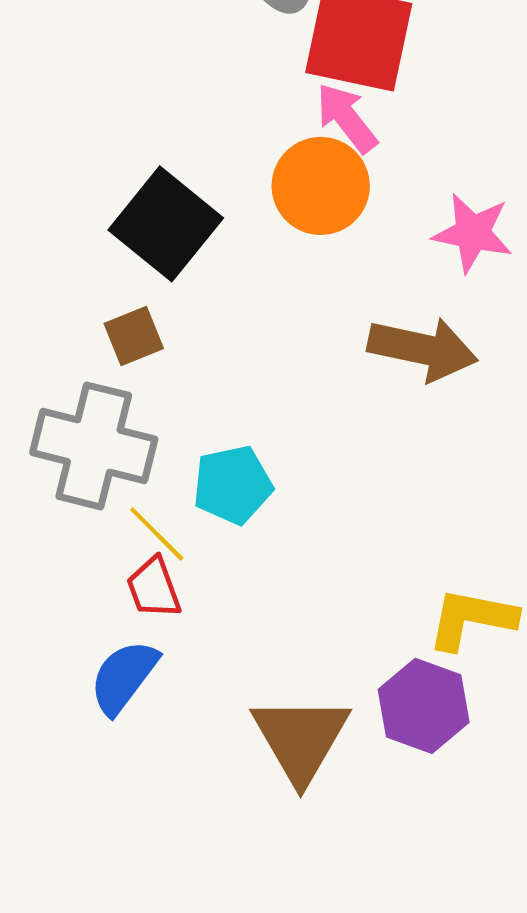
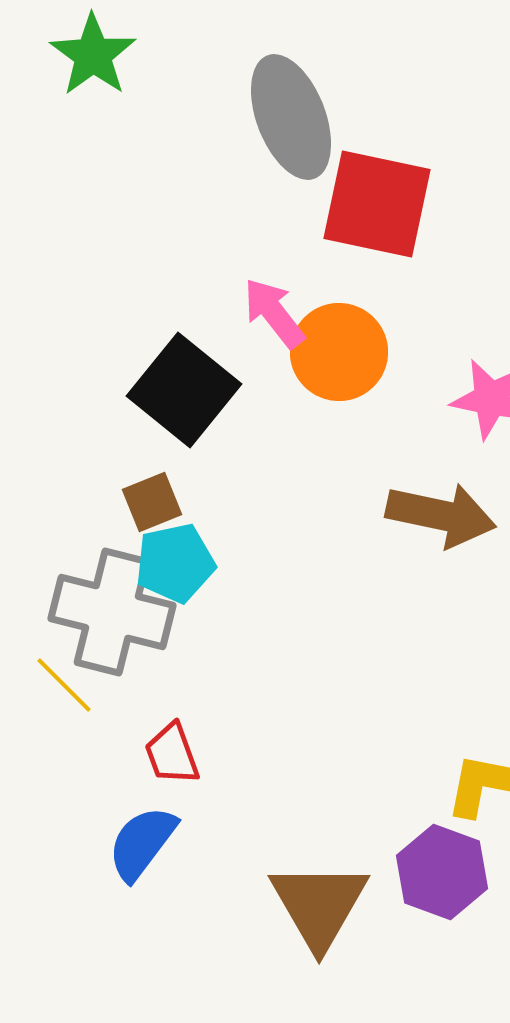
pink arrow: (347, 118) -> (274, 313), moved
cyan pentagon: (233, 485) -> (175, 563), moved
yellow line: (157, 534) -> (64, 685), moved

